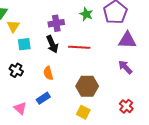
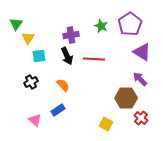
purple triangle: (127, 40) -> (142, 52), turned 30
black cross: (16, 70) -> (31, 82), turned 32
orange semicircle: (48, 73) -> (63, 85), turned 152
brown hexagon: (87, 86) -> (126, 98), moved
yellow square: (83, 112) -> (106, 124), moved

